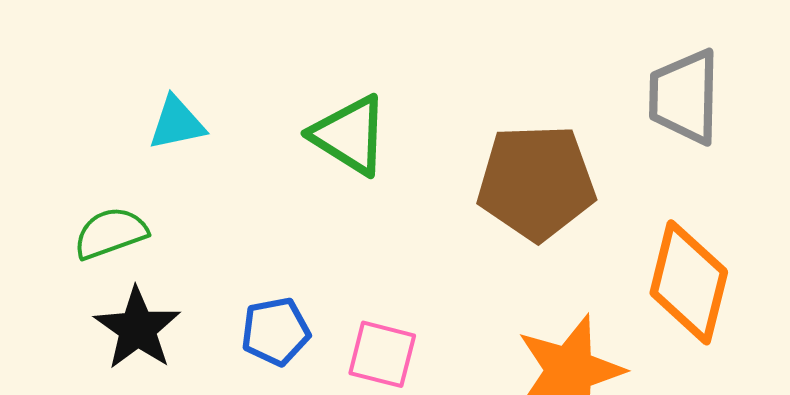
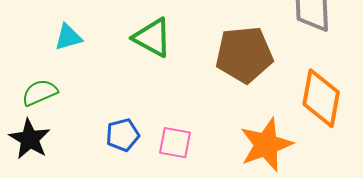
black star: (137, 329) -> (30, 139), moved

